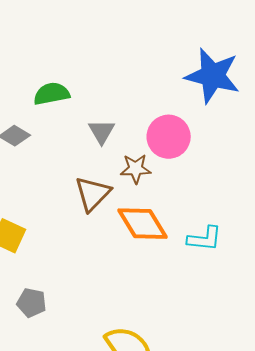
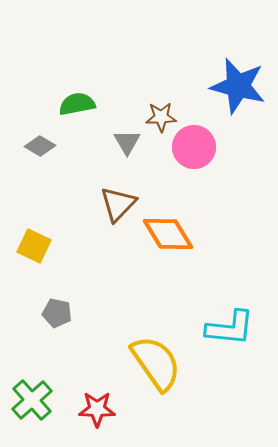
brown star: (136, 169) -> (161, 117), moved
cyan L-shape: (205, 239) -> (230, 328), moved, size x1.4

